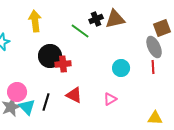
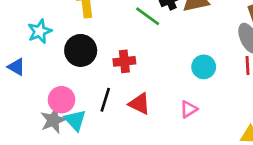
black circle: (50, 56) -> (81, 50), moved
black line: (46, 102) -> (105, 100), moved

